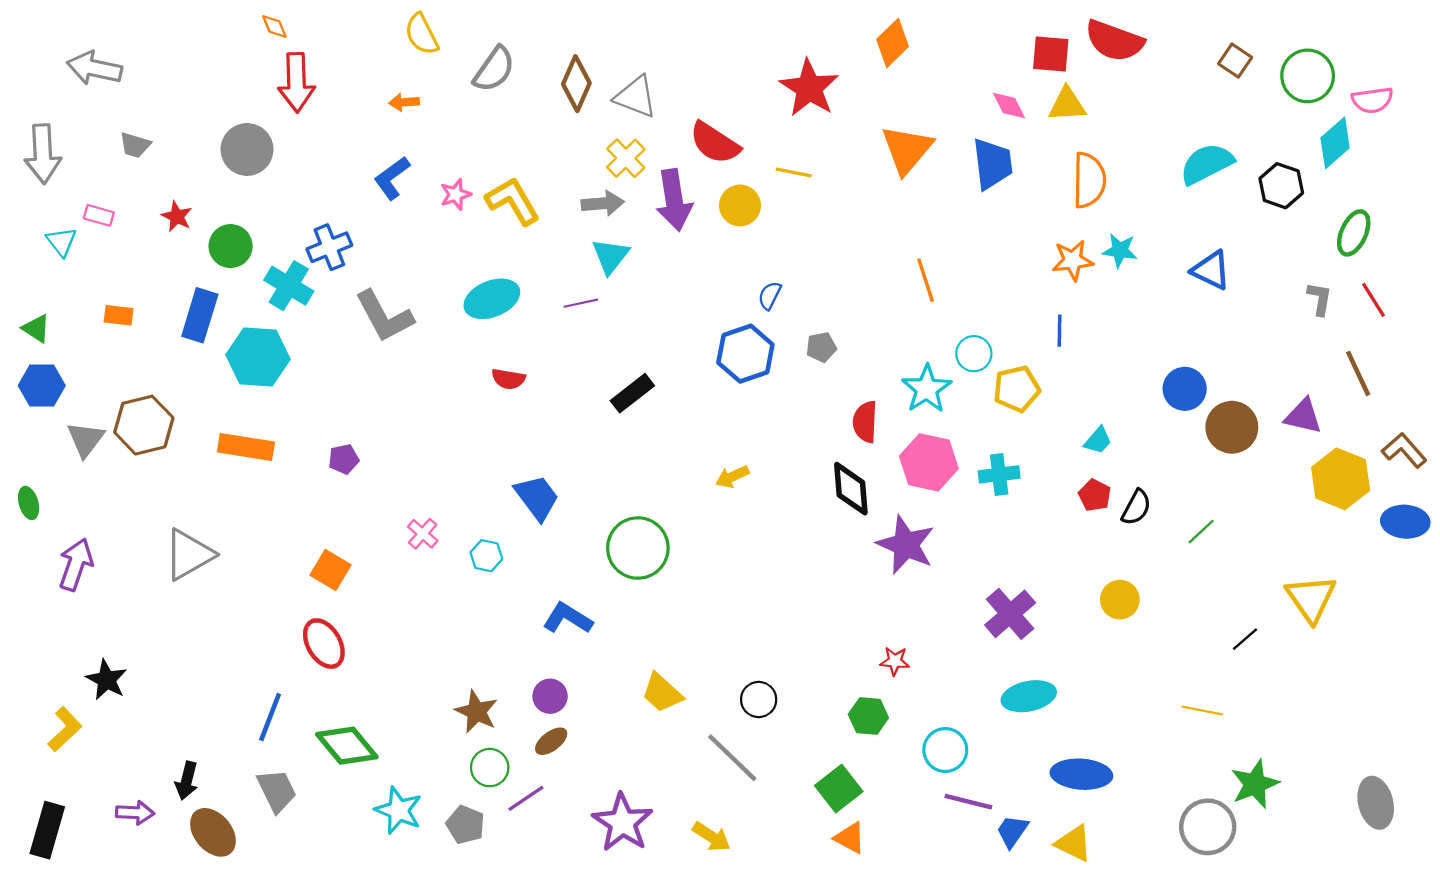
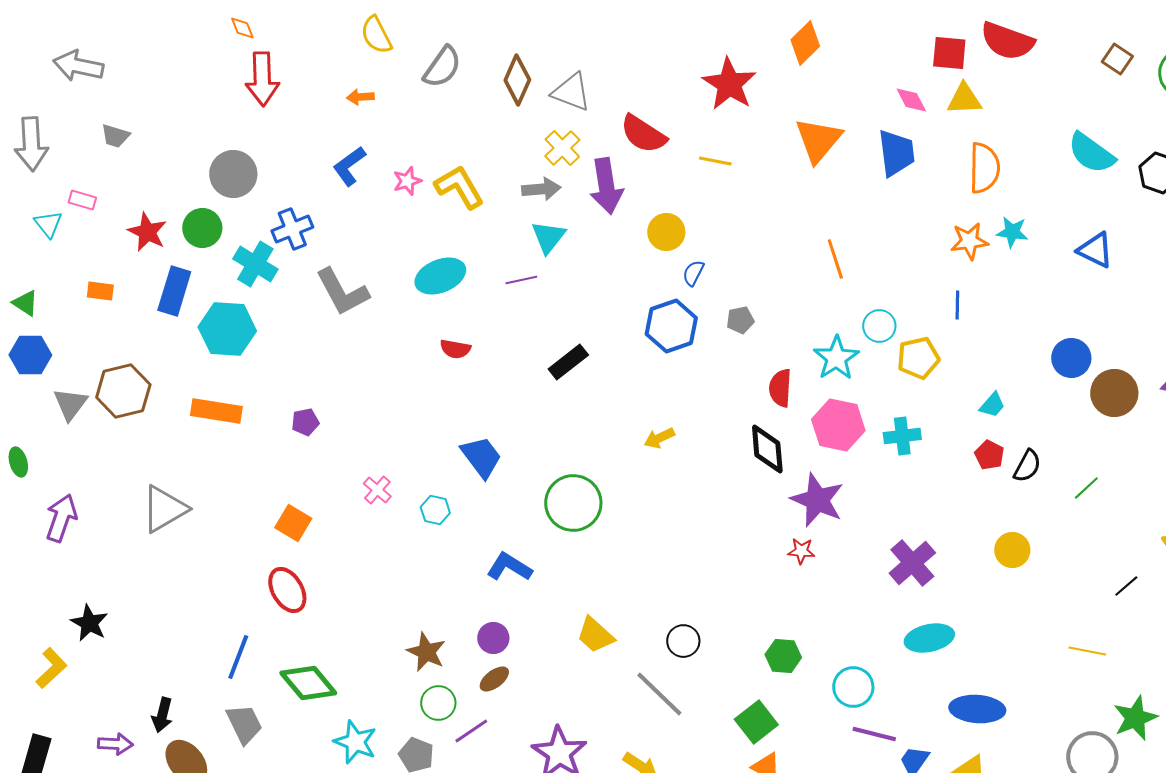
gray circle: (247, 149) -> (233, 174), moved
cyan semicircle: (1207, 164) -> (1091, 153), turned -117
yellow circle: (740, 205) -> (666, 232), moved
red star: (177, 216) -> (147, 232), moved, size x1.4
red star: (895, 661) -> (801, 551), moved

